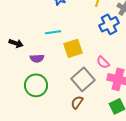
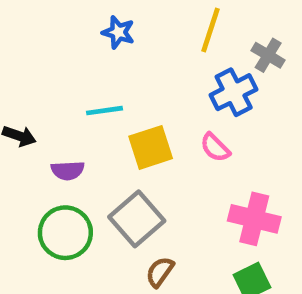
pink semicircle: (103, 62) -> (215, 147), moved
gray square: (83, 79) -> (137, 219), moved

